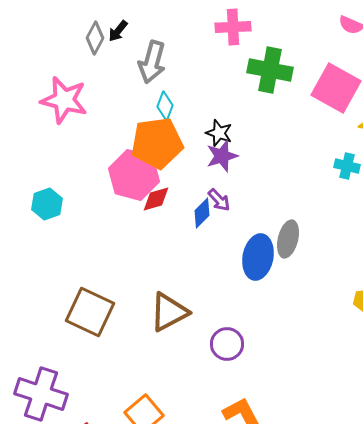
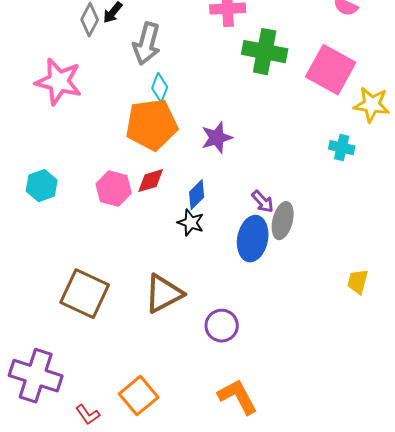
black star: (219, 133) -> (191, 223), moved
pink hexagon: (134, 175) -> (114, 189), moved, size x0.7
purple arrow: (219, 200) -> (263, 202), moved

